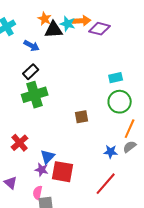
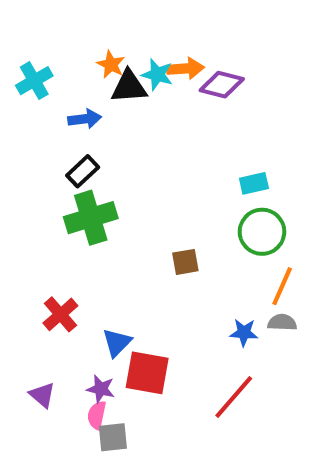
blue arrow: (32, 46) -> (85, 119), turned -35
gray semicircle: (130, 147) -> (282, 322), turned 40
purple star: (42, 170) -> (101, 389), moved

